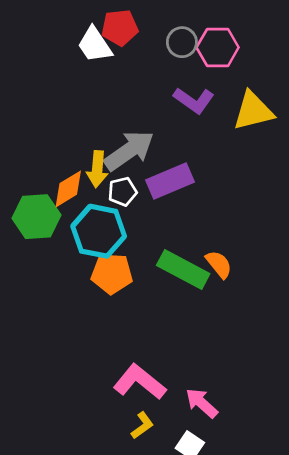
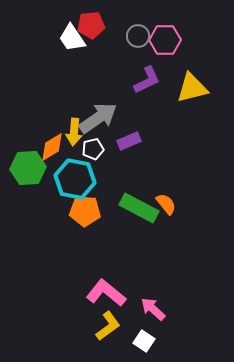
purple L-shape: (194, 100) -> (147, 80), turned -60
purple rectangle: (170, 181) -> (129, 141), size x0.7
yellow L-shape: (142, 426) -> (108, 326), size x1.4

